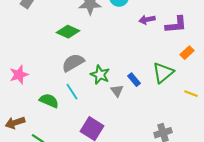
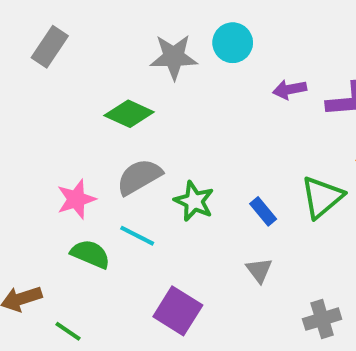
pink star: (19, 75) -> (76, 199), moved
gray triangle: (117, 91) -> (259, 270), moved
cyan line: (72, 92) -> (137, 236), turned -30

